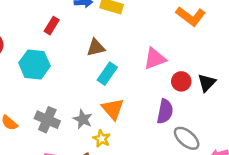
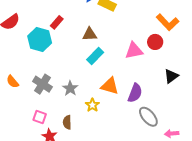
red rectangle: (52, 26) -> (57, 22), moved
red circle: (181, 81) -> (155, 42), moved
orange triangle: (113, 109) -> (110, 86), moved, turned -42
yellow star: (102, 139) -> (92, 105), moved

